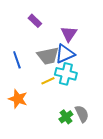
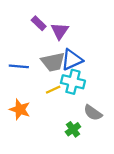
purple triangle: (69, 34) -> (60, 31), moved
blue line: (17, 60) -> (19, 66), turned -66
gray semicircle: (82, 114) -> (93, 113), moved, turned 150

